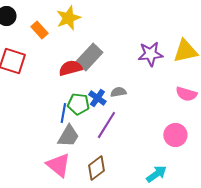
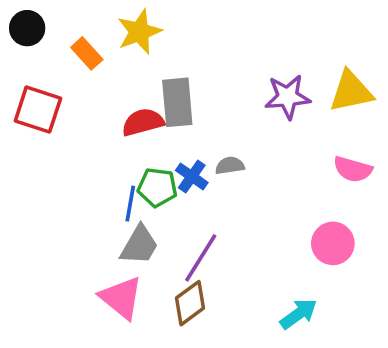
gray rectangle: (89, 57) -> (177, 102), turned -48
purple line: (106, 125) -> (201, 258), moved

